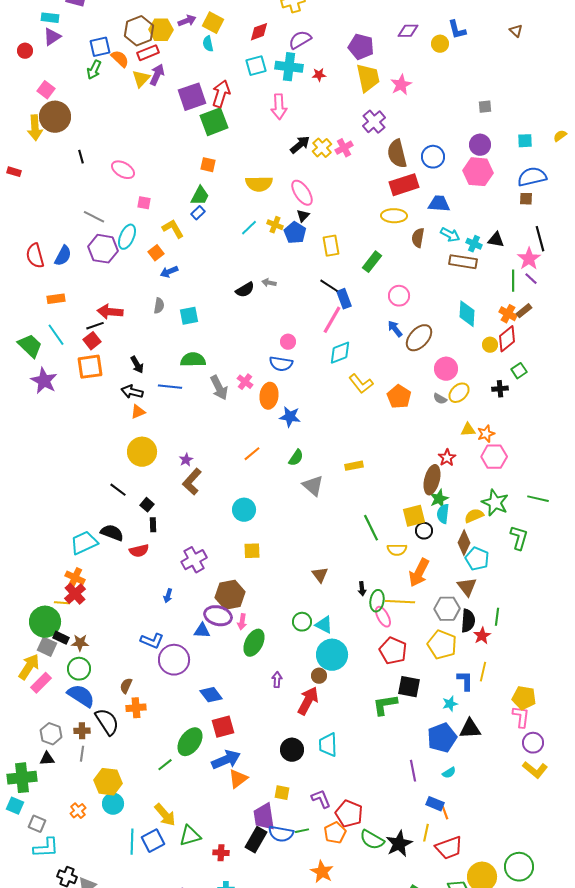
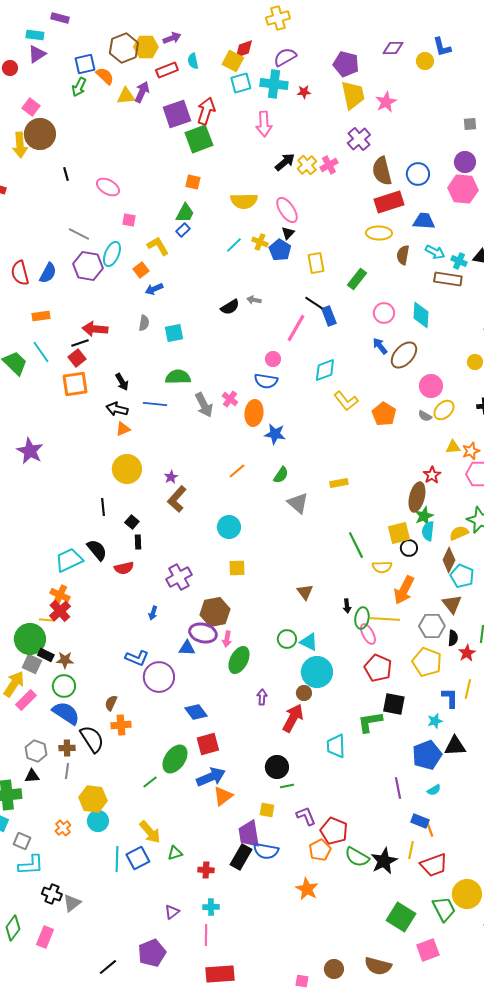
yellow square: (213, 23) -> (233, 61), moved
red rectangle: (148, 53) -> (167, 70), moved
yellow triangle: (141, 79) -> (126, 96), turned 42
cyan diamond: (467, 314) -> (421, 315), moved
pink line: (332, 320) -> (296, 328), moved
purple star: (44, 381) -> (30, 451), moved
black line: (118, 490) -> (103, 507), turned 48
black semicircle: (112, 533) -> (97, 550), turned 30
black semicircle: (468, 621) -> (453, 638), size x0.7
cyan trapezoid: (328, 745) -> (336, 746), moved
green line: (302, 831) -> (287, 786), moved
green triangle: (190, 836) -> (175, 853), size x0.7

